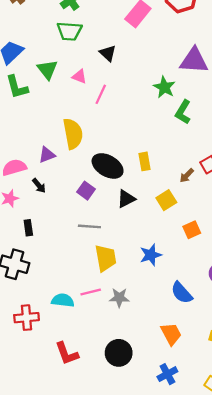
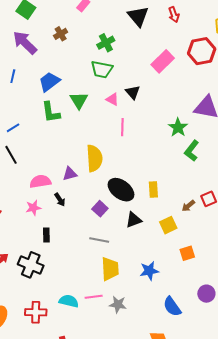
pink triangle: (79, 76) -> (112, 99), moved
pink line: (101, 94) -> (122, 127), turned -30

